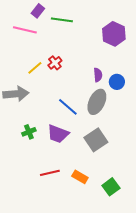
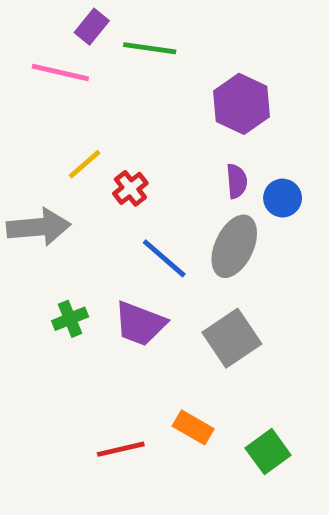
purple hexagon: (114, 34) -> (241, 104), moved
red cross: (55, 63) -> (130, 188), moved
red line: (50, 173) -> (121, 449), moved

